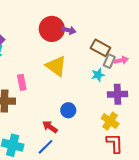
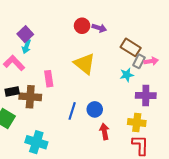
red circle: (52, 29) -> (82, 26), size x0.6
yellow cross: (110, 121) -> (137, 122), turned -30
red arrow: (50, 127) -> (104, 132), moved, turned 42
blue line: (46, 147) -> (72, 111), moved, turned -30

